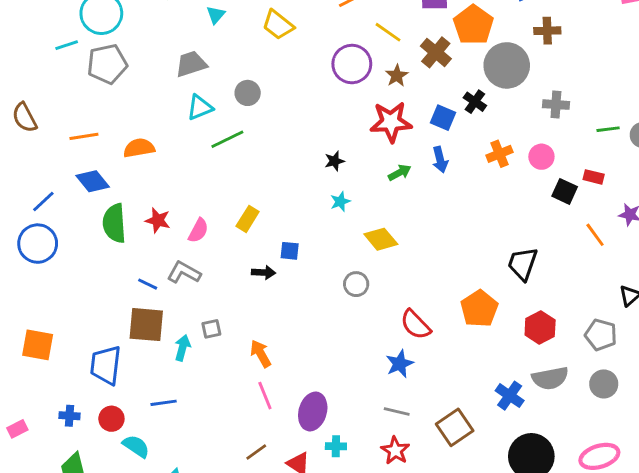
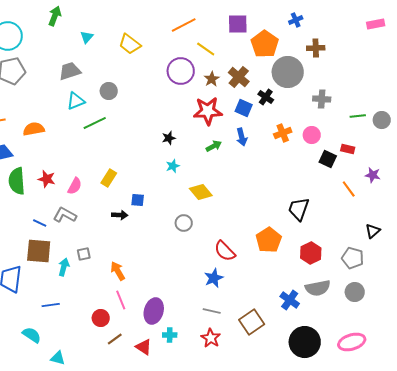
brown cross: (436, 52) -> (239, 77), moved
red circle: (111, 419) -> (101, 318), moved

